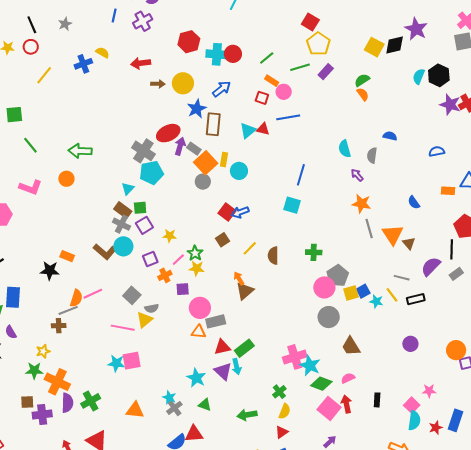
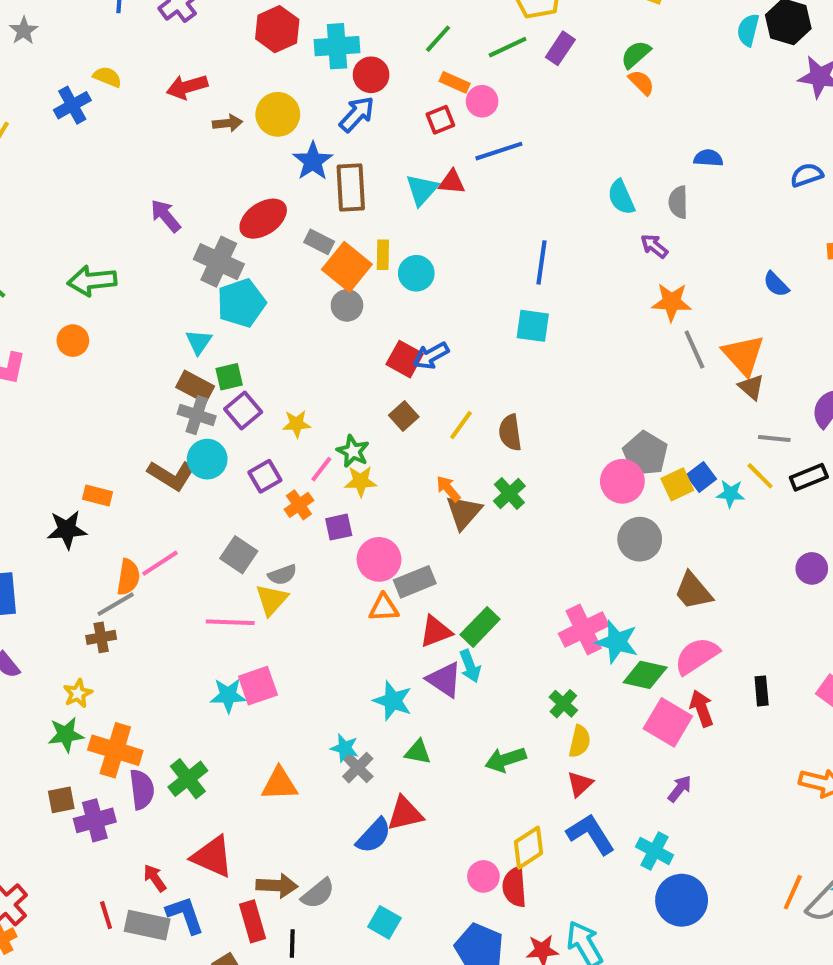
red circle: (233, 54) -> (371, 75), moved
red square: (262, 98) -> (440, 120), turned -32
purple arrow: (180, 146) -> (166, 216), moved, turned -48
brown triangle: (409, 243) -> (751, 387), moved
green cross: (314, 252) -> (509, 493), moved, turned -35
pink semicircle: (348, 378) -> (697, 656), size x1.6

